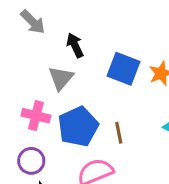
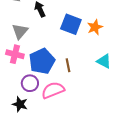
gray triangle: (61, 78) -> (20, 31), moved
purple circle: (31, 161) -> (30, 83), moved

